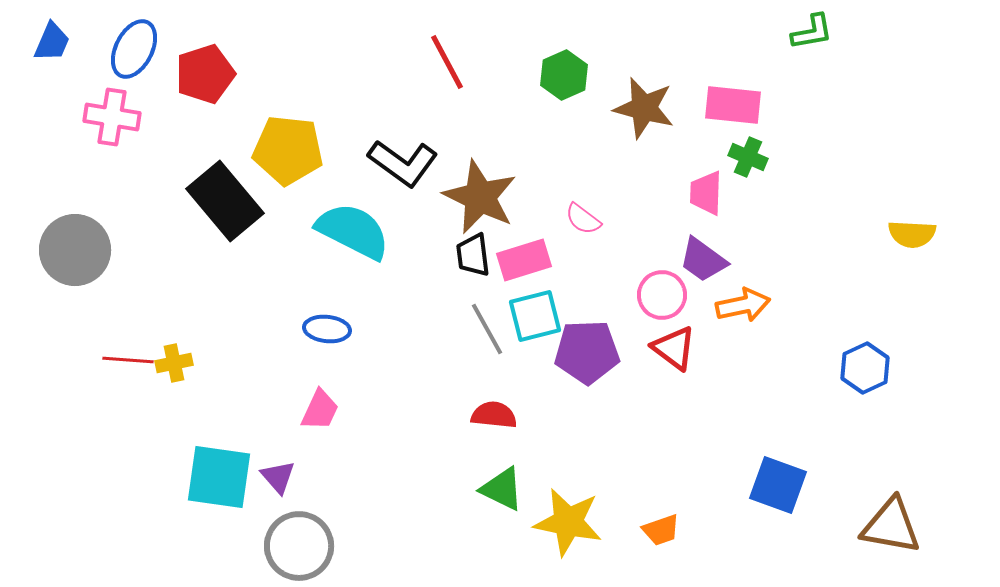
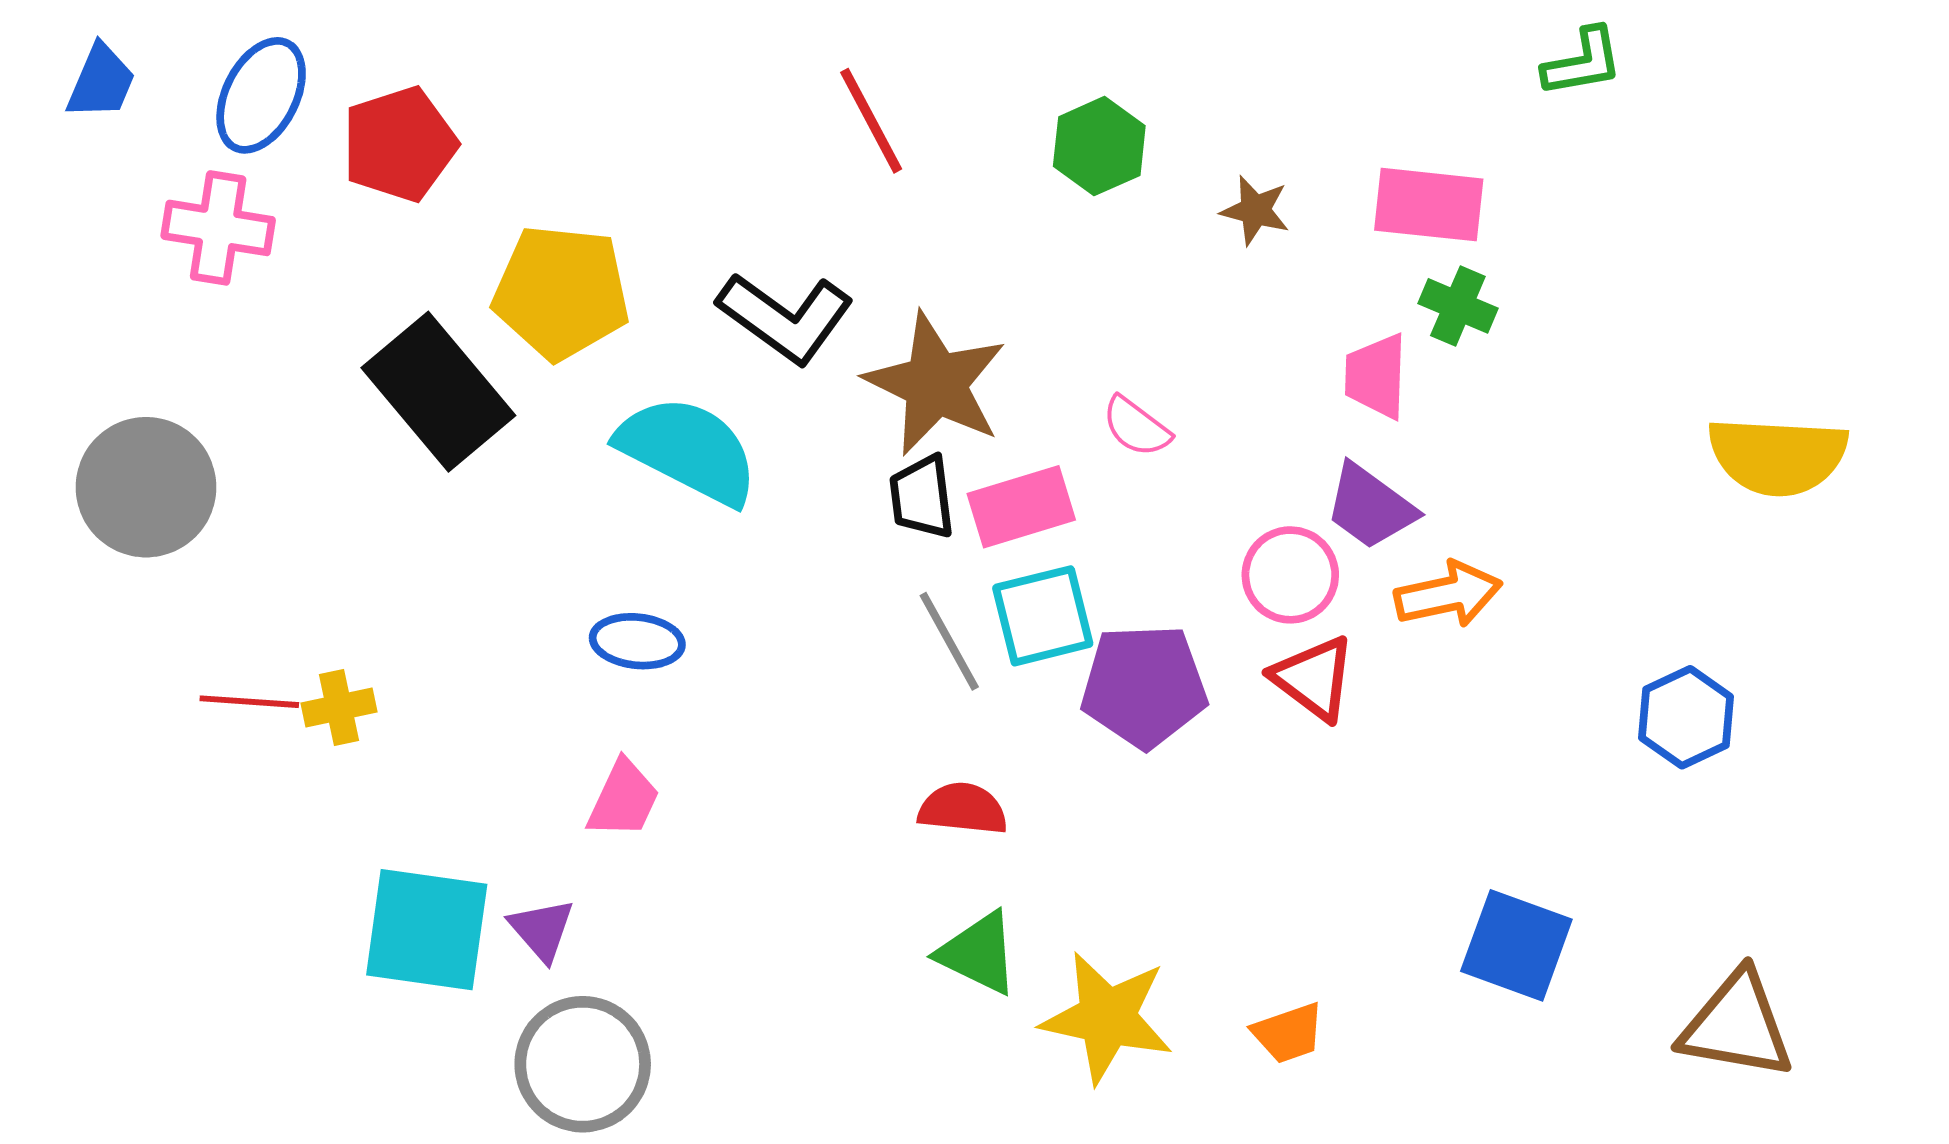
brown star: (644, 108) -> (1255, 210), size x0.6
yellow semicircle: (912, 234) -> (1778, 456), size x1.5

